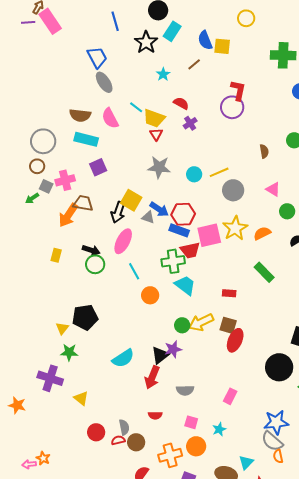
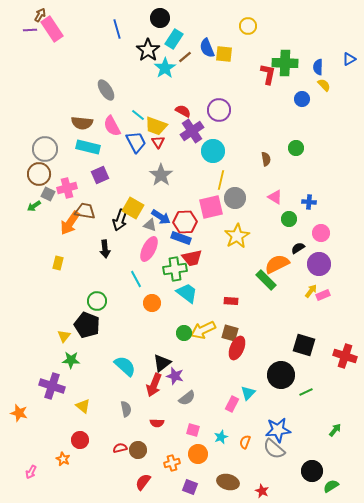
blue trapezoid: (97, 57) -> (136, 142), moved
brown line: (194, 64) -> (185, 57), moved
cyan star: (163, 74) -> (165, 68), moved, size x1.5
red L-shape: (238, 90) -> (268, 74), moved
purple circle: (232, 107) -> (219, 110), moved
purple cross: (190, 123) -> (192, 131), size x1.6
brown circle: (37, 166) -> (39, 174), size x1.5
gray star: (159, 167) -> (161, 175), turned 30
yellow line: (219, 172) -> (221, 180), turned -54
cyan circle: (194, 174) -> (213, 151), moved, size x1.5
orange semicircle: (262, 233) -> (277, 264), moved, size x1.4
pink square: (209, 235) -> (211, 207), moved
pink ellipse: (123, 241) -> (149, 249), moved
black arrow: (91, 250) -> (105, 249), moved, turned 66
green circle: (95, 264) -> (97, 301), moved
black pentagon: (85, 317) -> (87, 325), turned 30
purple star: (173, 349) -> (175, 376), moved, turned 30
cyan semicircle: (123, 358) -> (125, 366), turned -105
gray semicircle: (185, 390) -> (187, 398), turned -36
gray semicircle: (124, 427) -> (126, 409), moved
red circle: (96, 432) -> (80, 440), moved
orange cross: (170, 455) -> (172, 463), size x0.7
orange semicircle: (278, 456) -> (245, 442), moved, turned 32
orange star: (43, 458) -> (63, 459), moved
cyan triangle: (246, 462) -> (248, 393), moved
pink arrow: (29, 464) -> (31, 472), turned -56

